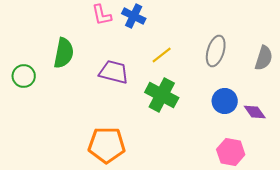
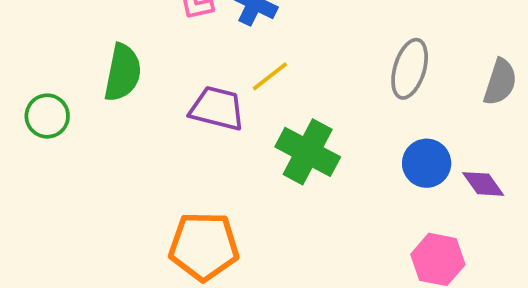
yellow line: (162, 55) -> (270, 76), moved

